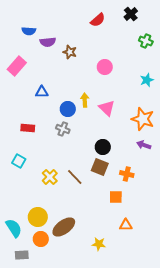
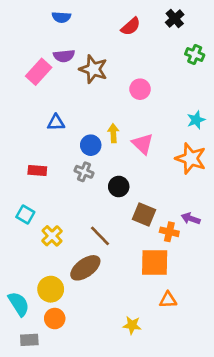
blue semicircle: (29, 31) -> (61, 17), moved
brown star: (70, 52) -> (93, 69), size x1.5
pink rectangle: (17, 66) -> (39, 72), moved
cyan star: (147, 80) -> (196, 120), moved
purple arrow: (144, 145) -> (191, 219), moved
black circle: (103, 147) -> (119, 187), moved
brown square: (100, 167) -> (144, 215), moved
yellow cross: (50, 177) -> (52, 236), moved
orange square: (116, 197) -> (155, 263), size x1.6
brown ellipse: (64, 227) -> (85, 268), moved

